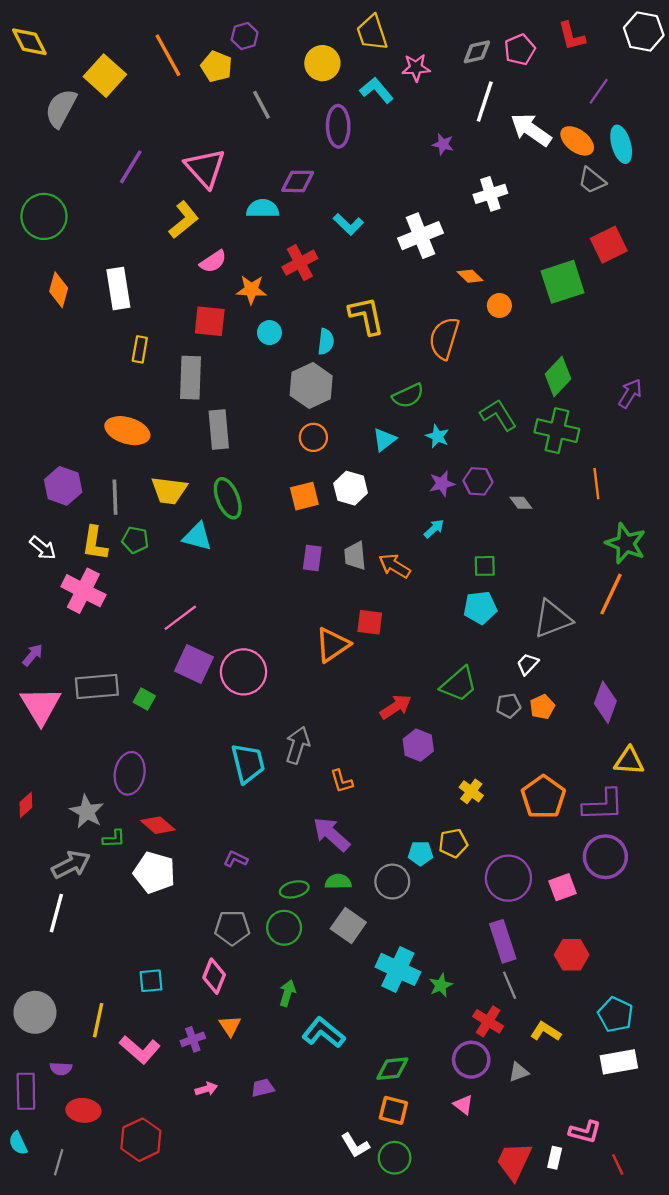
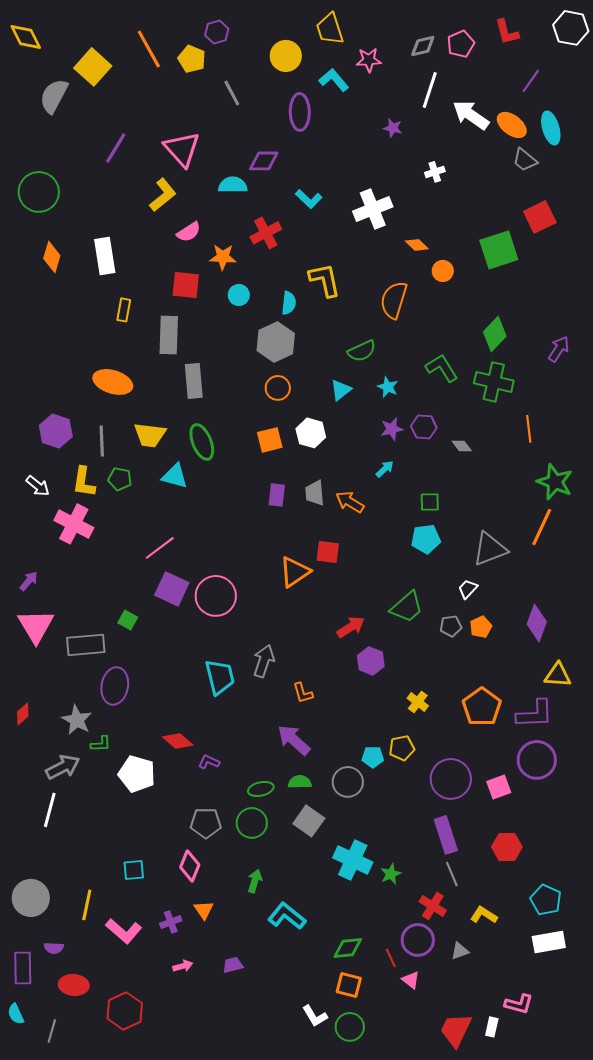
white cross: (490, 194) -> (435, 172), size x0.7
gray rectangle: (97, 687) -> (86, 645), moved
red diamond: (158, 825) -> (178, 741), moved
red line: (618, 1164) -> (391, 958), moved

